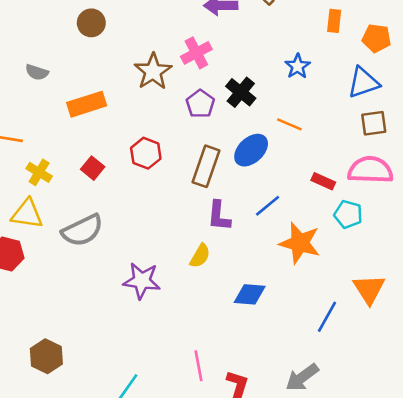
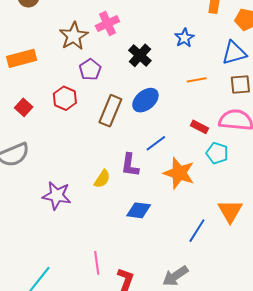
purple pentagon: (200, 104) -> (90, 70), moved
orange line: (289, 124) -> (197, 80), moved, turned -36
purple L-shape: (219, 216) -> (130, 165), moved

